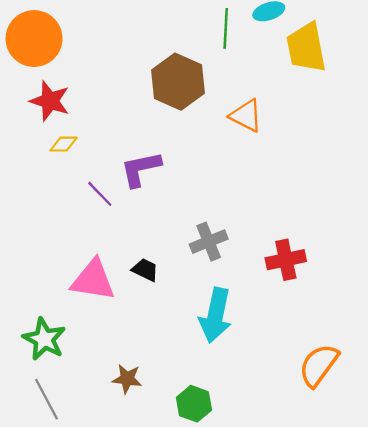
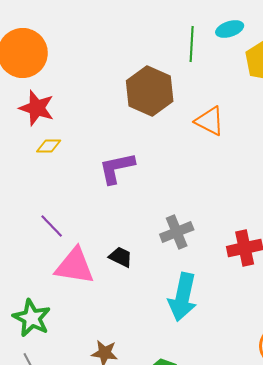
purple line: (100, 194) -> (52, 226), moved

